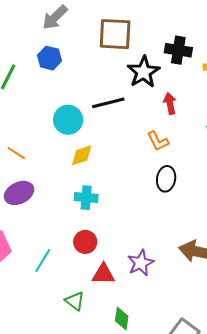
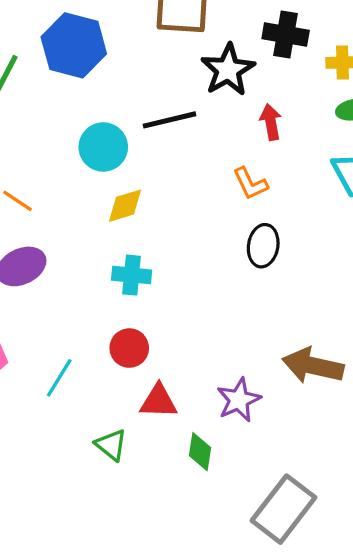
blue hexagon: (50, 58) -> (74, 45), size x1.6
purple star: (141, 263) -> (239, 400), moved
green diamond: (122, 319) -> (200, 452), moved

